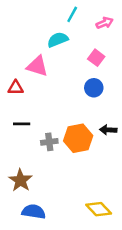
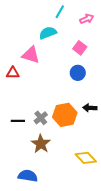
black line: (22, 124) -> (18, 121), moved
gray cross: (49, 142) -> (41, 118), turned -32
brown star: (20, 180) -> (41, 144), moved
yellow diamond: (99, 209) -> (86, 158), moved

